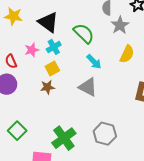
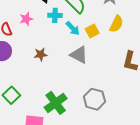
cyan cross: (54, 47) -> (55, 15), moved, turned 32
cyan arrow: (94, 62) -> (73, 28), moved
yellow square: (52, 68) -> (92, 31), moved

